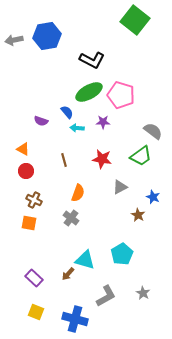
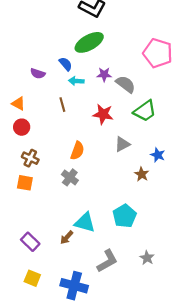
pink pentagon: (121, 95) -> (158, 53), moved
gray semicircle: (153, 131) -> (126, 84), moved
brown line: (64, 160) -> (62, 105), moved

